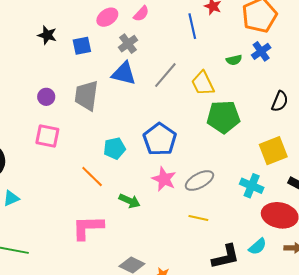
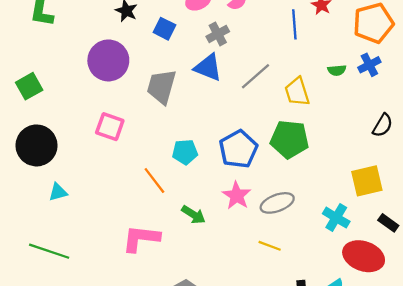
blue square: (82, 46) -> (164, 29), turned 30
purple circle: (46, 97) -> (108, 60), moved, size x2.0
green pentagon: (223, 117) -> (290, 139), moved

